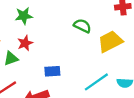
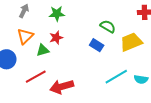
blue rectangle: (52, 71) -> (97, 45), moved, turned 32

